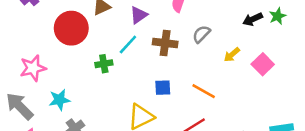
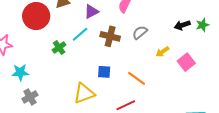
green cross: (104, 64) -> (59, 47), turned -32

